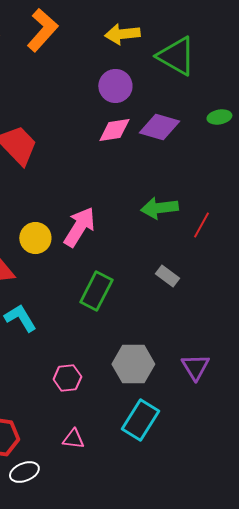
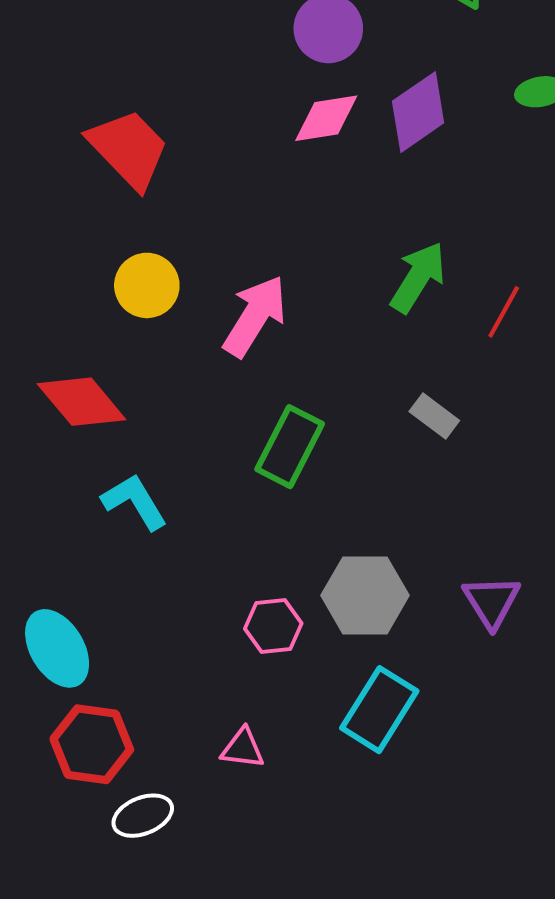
purple diamond: (159, 127) -> (418, 112), turned -51
green arrow: (159, 208) -> (418, 277), turned 129
yellow circle: (35, 238) -> (147, 285), moved
pink hexagon: (67, 378) -> (273, 626), moved

